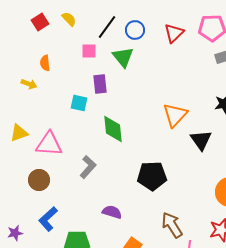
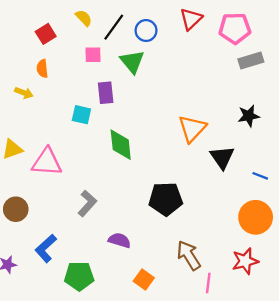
yellow semicircle: (69, 19) -> (84, 18), moved
red square: (40, 22) -> (46, 34), moved
red triangle: (174, 33) -> (191, 19), moved
gray L-shape: (88, 167) -> (87, 203), moved
brown circle: (39, 180) -> (16, 209), moved

